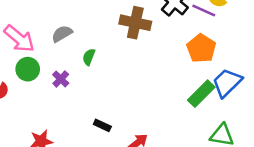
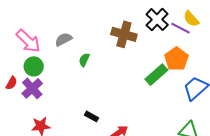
purple cross: (61, 79) -> (32, 88), moved, size x1.5
green rectangle: (201, 94) -> (156, 75), moved

